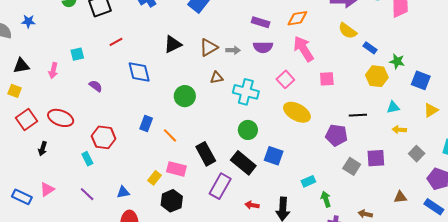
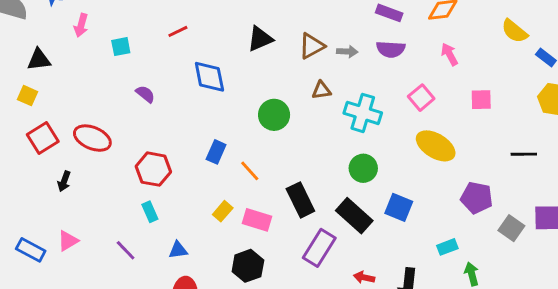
pink arrow: (304, 49) -> (449, 54), size x0.6
pink arrow: (53, 71) -> (81, 25), moved
purple pentagon: (336, 135) -> (477, 198), moved
cyan rectangle: (87, 159) -> (150, 212), moved
yellow rectangle: (154, 178) -> (223, 211), moved

